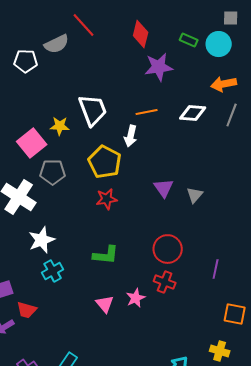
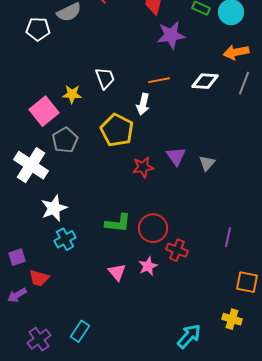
white trapezoid: (93, 110) -> (105, 78), size x0.7
gray pentagon: (53, 172) -> (65, 140), turned -30
red star: (107, 199) -> (143, 167), moved
red circle: (168, 249) -> (153, 228), moved

